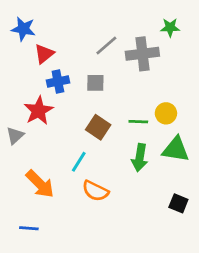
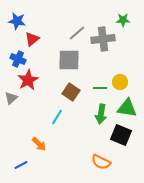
blue cross: (58, 81) -> (18, 59), moved, turned 35
gray square: (95, 83) -> (69, 60), size x1.6
orange arrow: (40, 184) -> (39, 144), moved, size x0.7
orange semicircle: (95, 191) -> (101, 162), moved
black square: (178, 203) -> (121, 135), moved, size x1.5
blue line: (29, 228) -> (21, 165), turned -32

